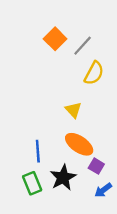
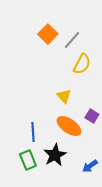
purple square: (96, 166) -> (92, 116), moved

